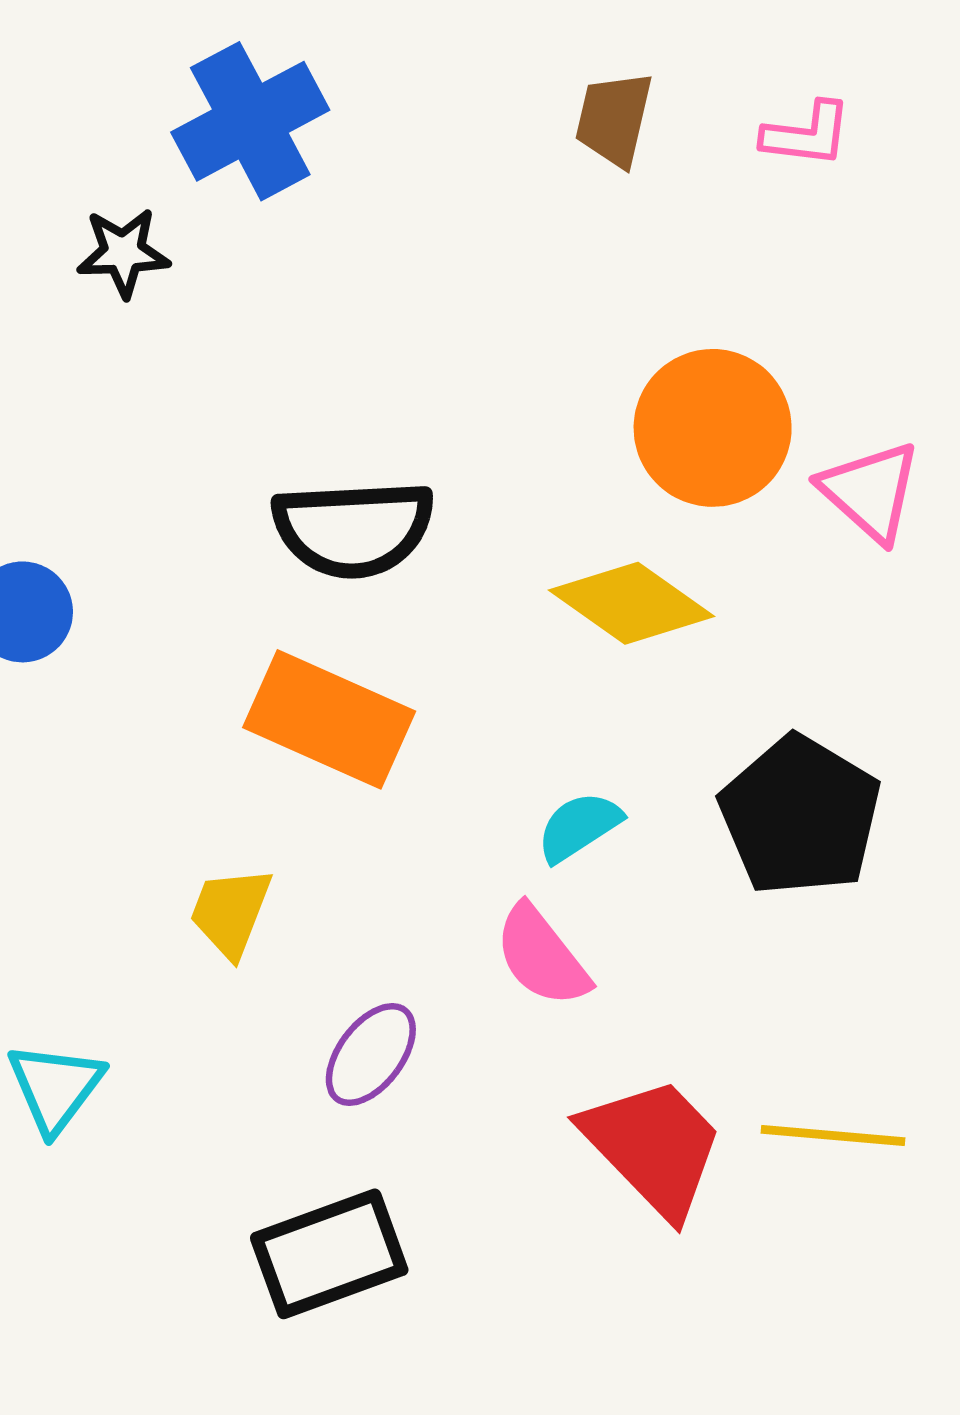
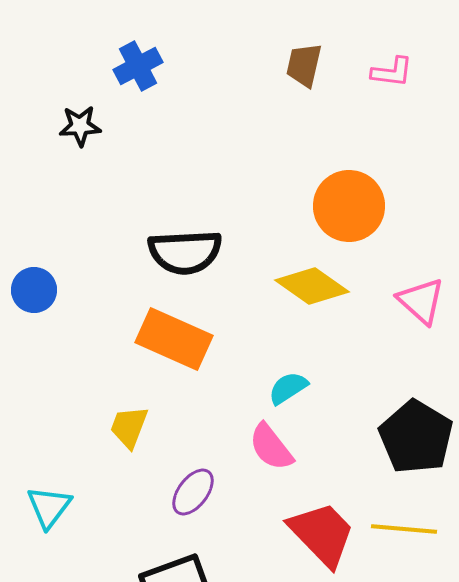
blue cross: (250, 121) -> (138, 66), size x0.7
pink triangle: (870, 491) -> (421, 301), moved
black pentagon: (800, 816) -> (416, 437), moved

